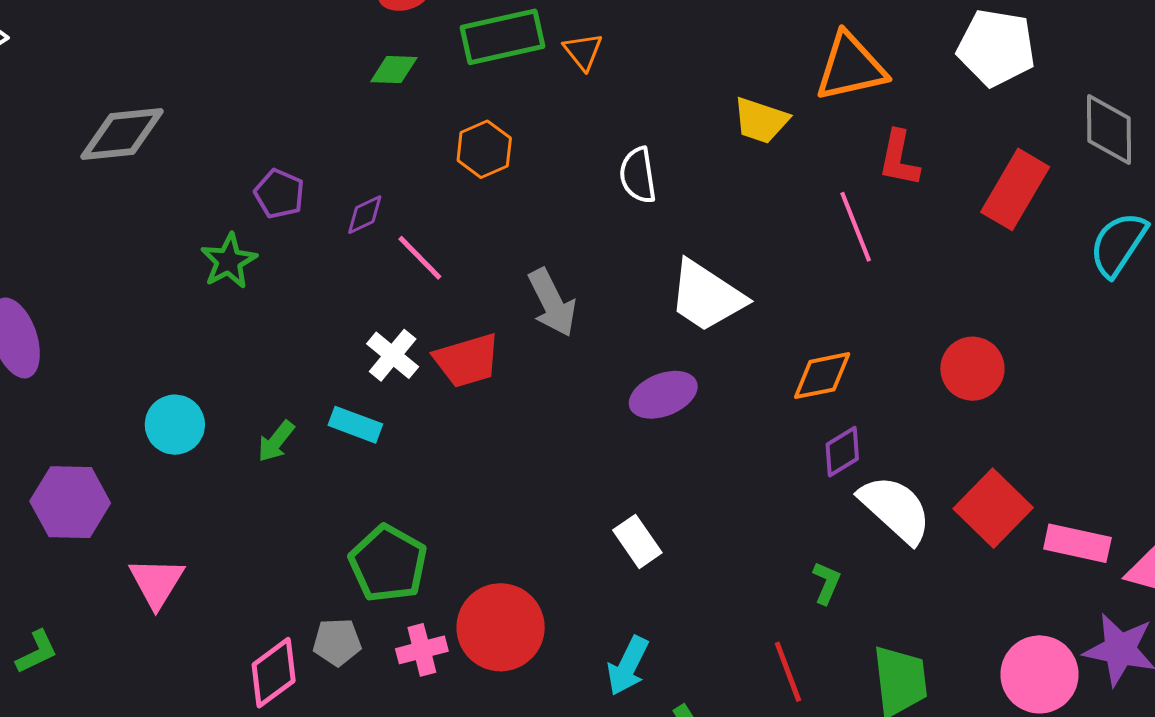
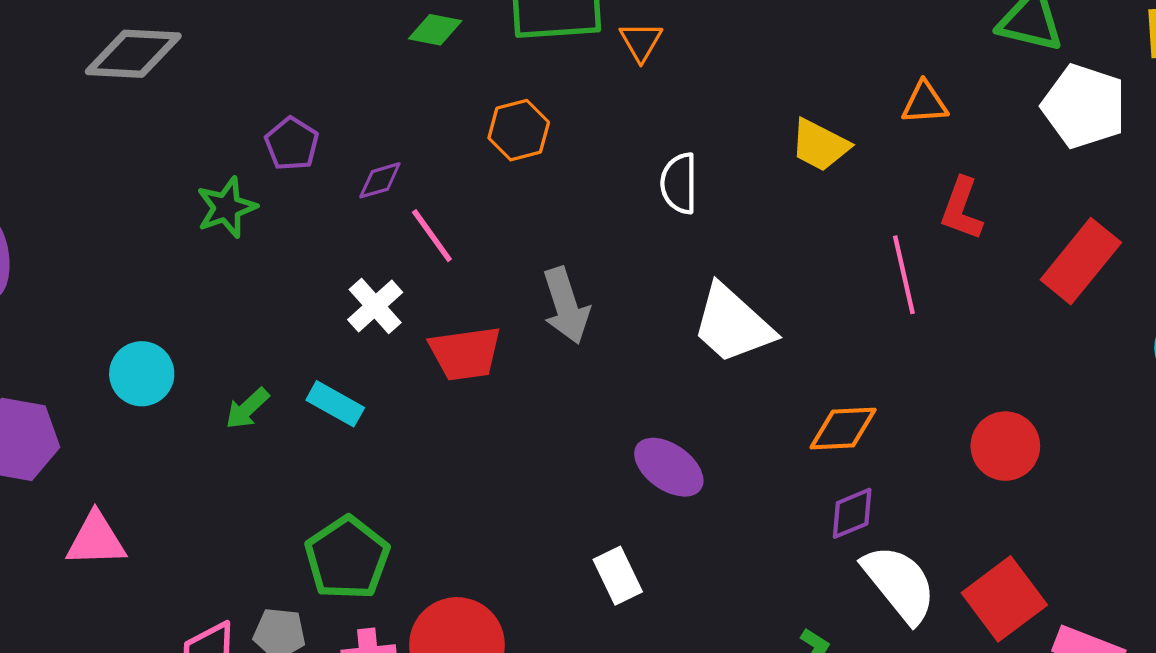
orange triangle: (851, 67) -> (925, 103), size x0.6
white cross: (393, 355) -> (375, 306), moved
purple ellipse: (663, 395) -> (669, 467), moved, turned 48
pink triangle: (157, 582) -> (96, 540), turned 48

